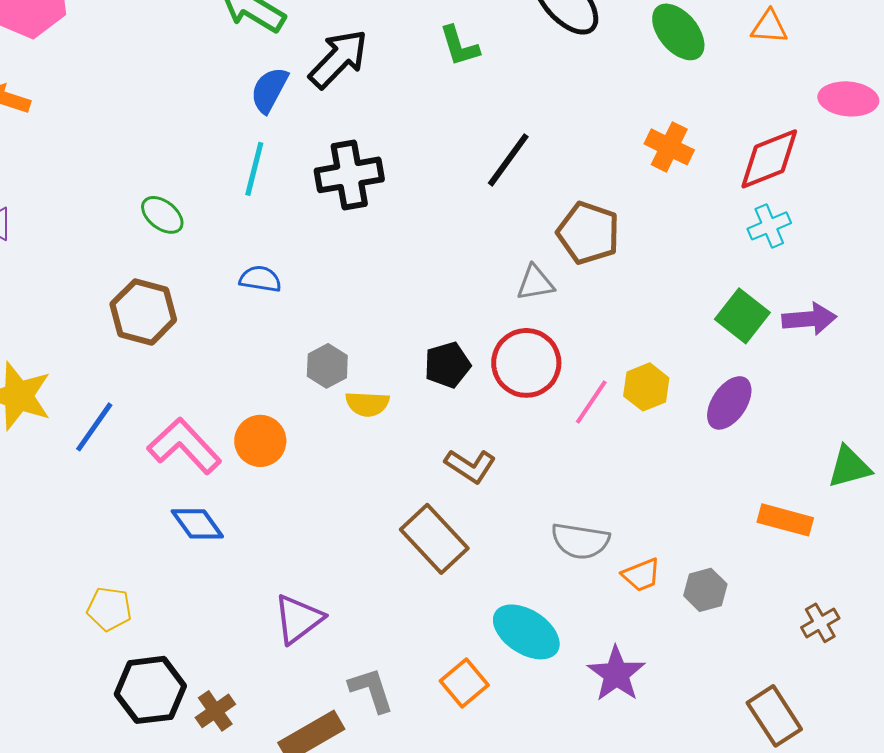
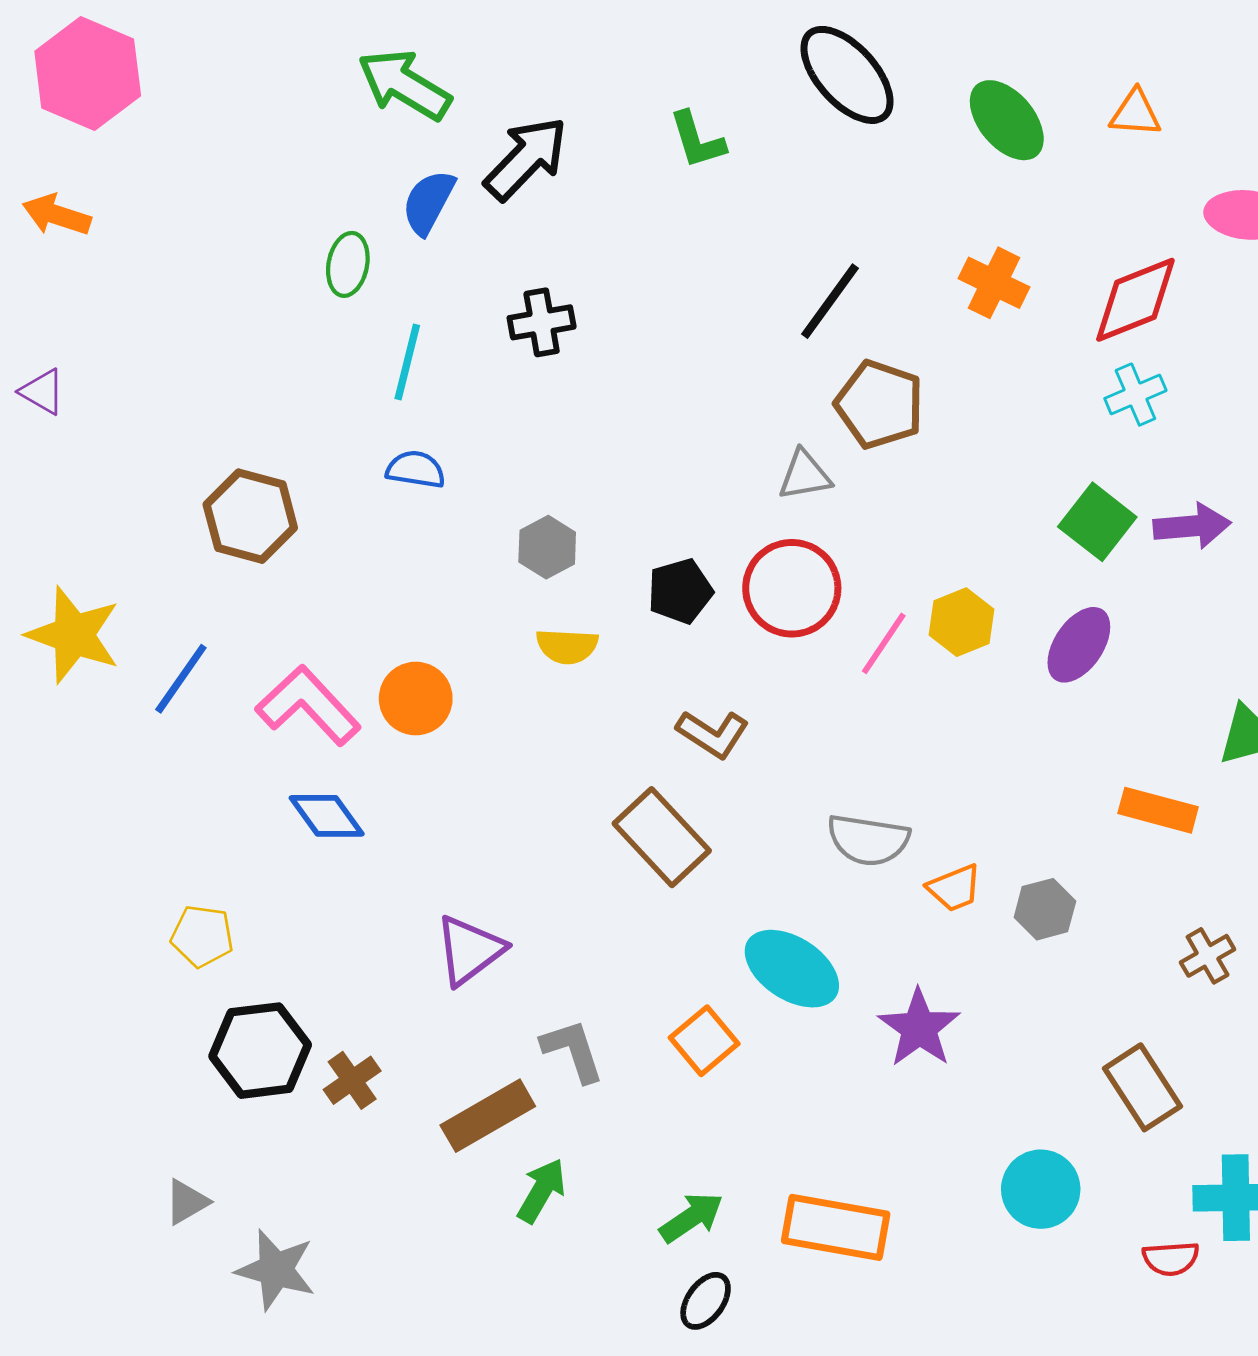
black line: (508, 160) -> (830, 301), moved
cyan line: (254, 169) -> (407, 362), moved
black cross: (349, 175) -> (542, 322), size x0.7
green ellipse: (162, 215) -> (348, 264), moved, turned 63
gray hexagon: (327, 366) -> (547, 547), moved

